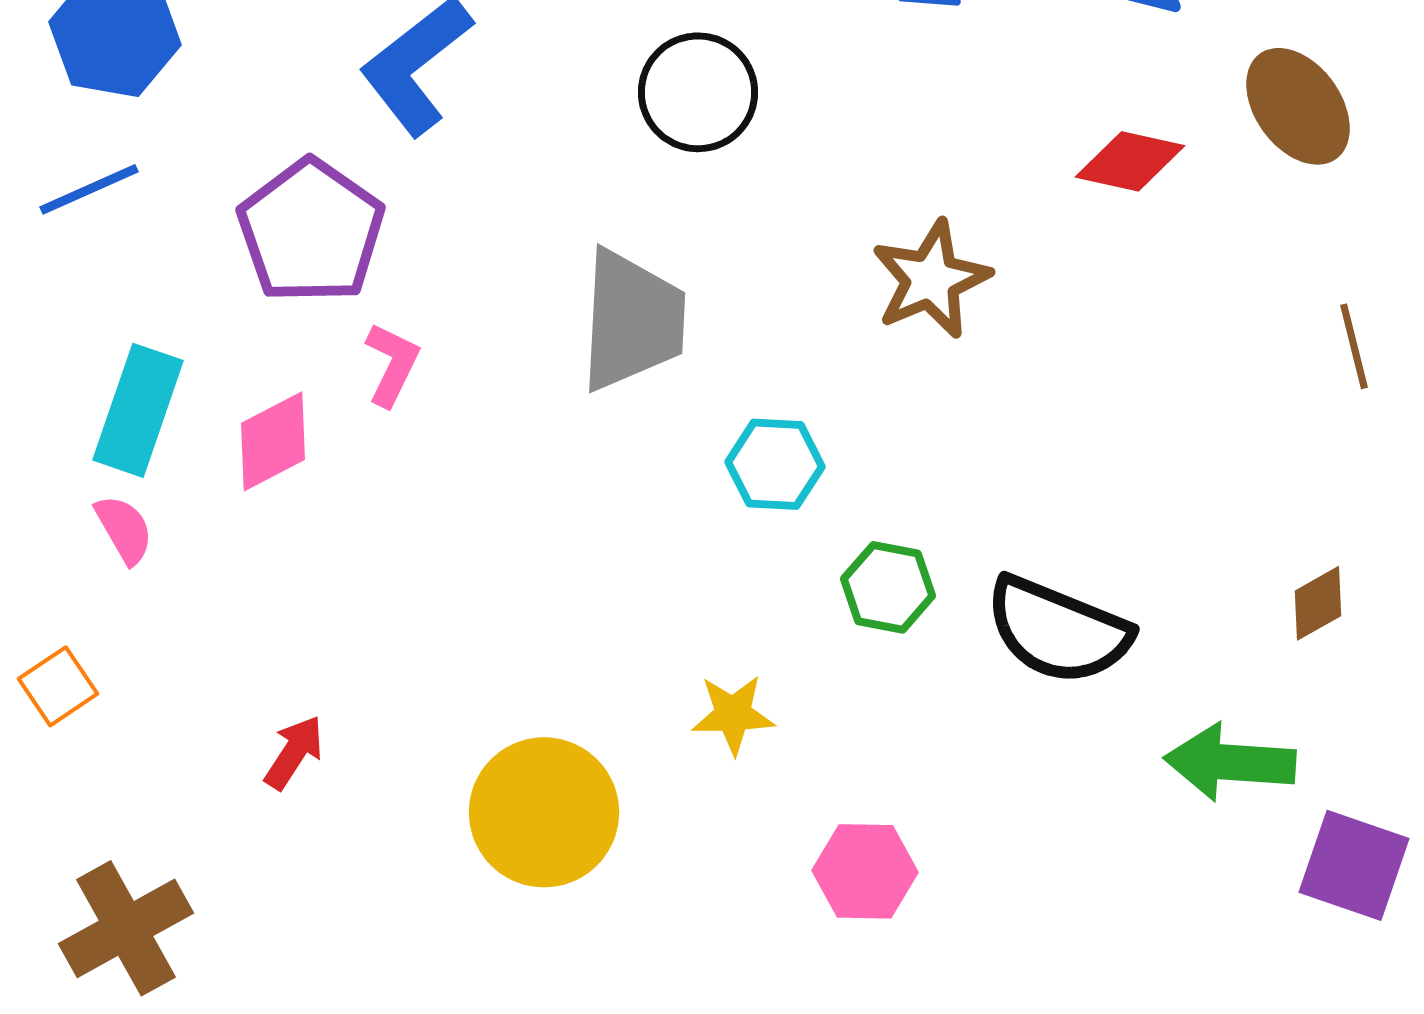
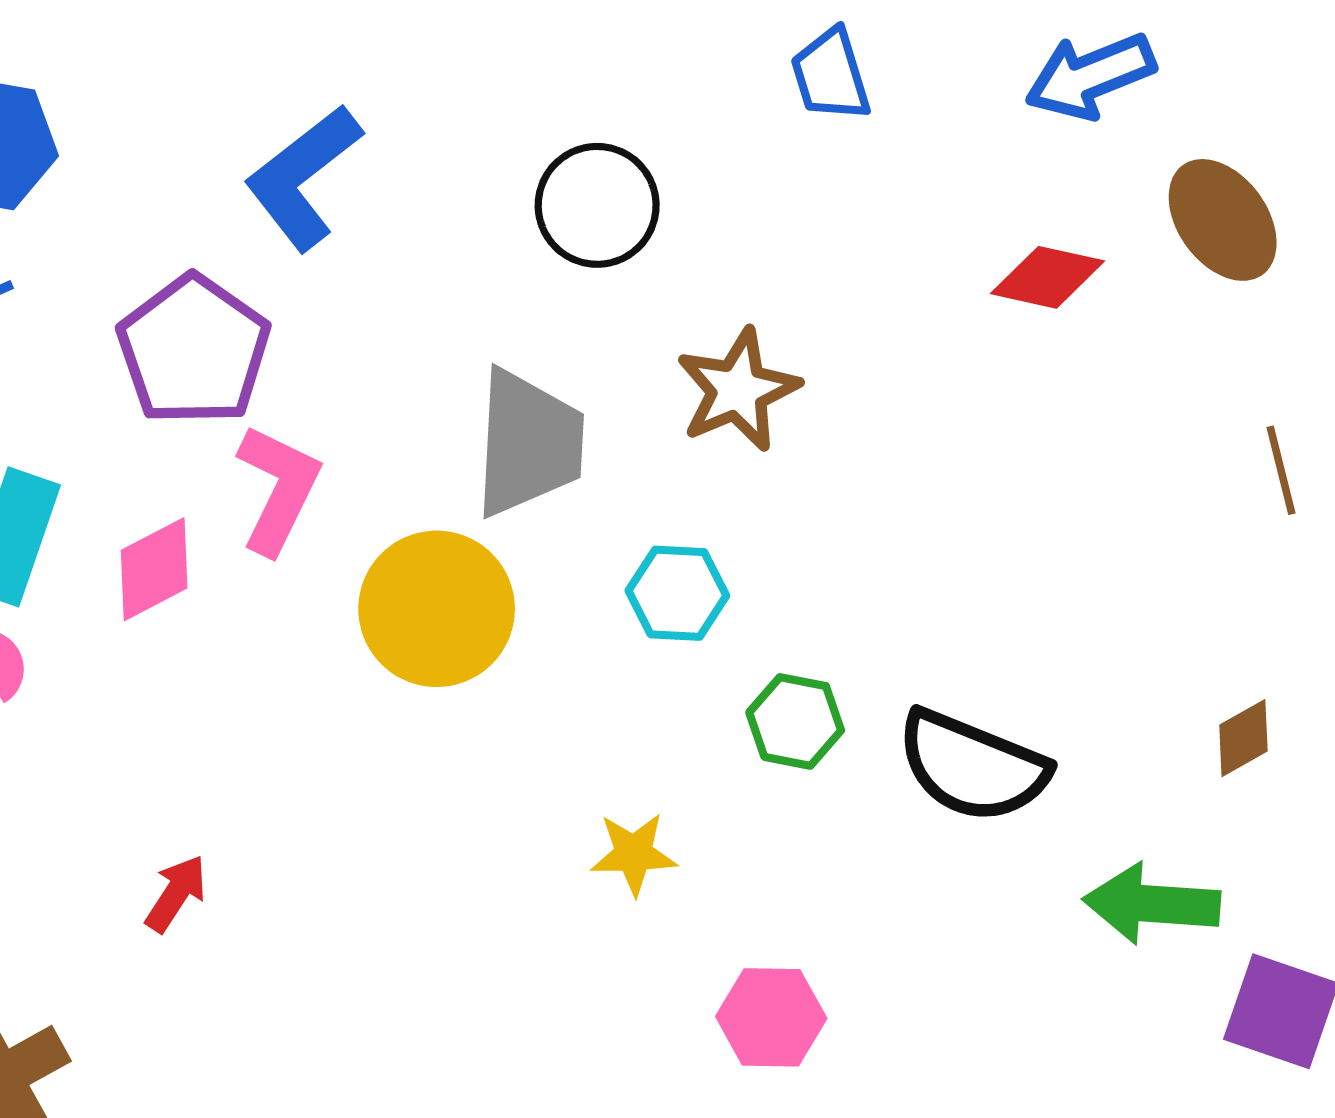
brown star: (931, 279) -> (738, 390), moved
pink L-shape: (392, 364) -> (278, 489), size x1.5
yellow circle: (544, 812) -> (437, 609), moved

